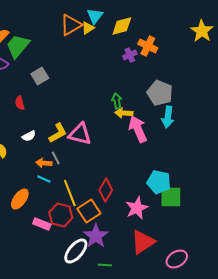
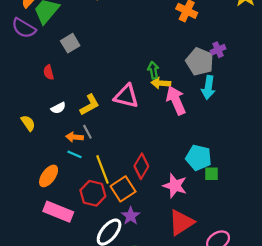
purple cross: (130, 55) -> (218, 50), moved
pink triangle: (80, 134) -> (126, 96), moved
green square: (171, 197) -> (212, 174), size x0.6
pink star: (137, 208) -> (175, 186), turned -30
pink rectangle: (42, 224) -> (58, 212), moved, size x1.5
purple star: (96, 236) -> (131, 216), size x0.7

